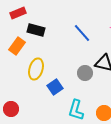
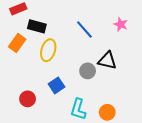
yellow ellipse: (36, 69) -> (48, 50), moved
red circle: (11, 109) -> (28, 99), moved

